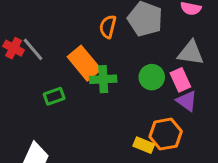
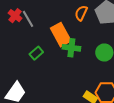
green rectangle: (54, 96) -> (36, 53), turned -32

